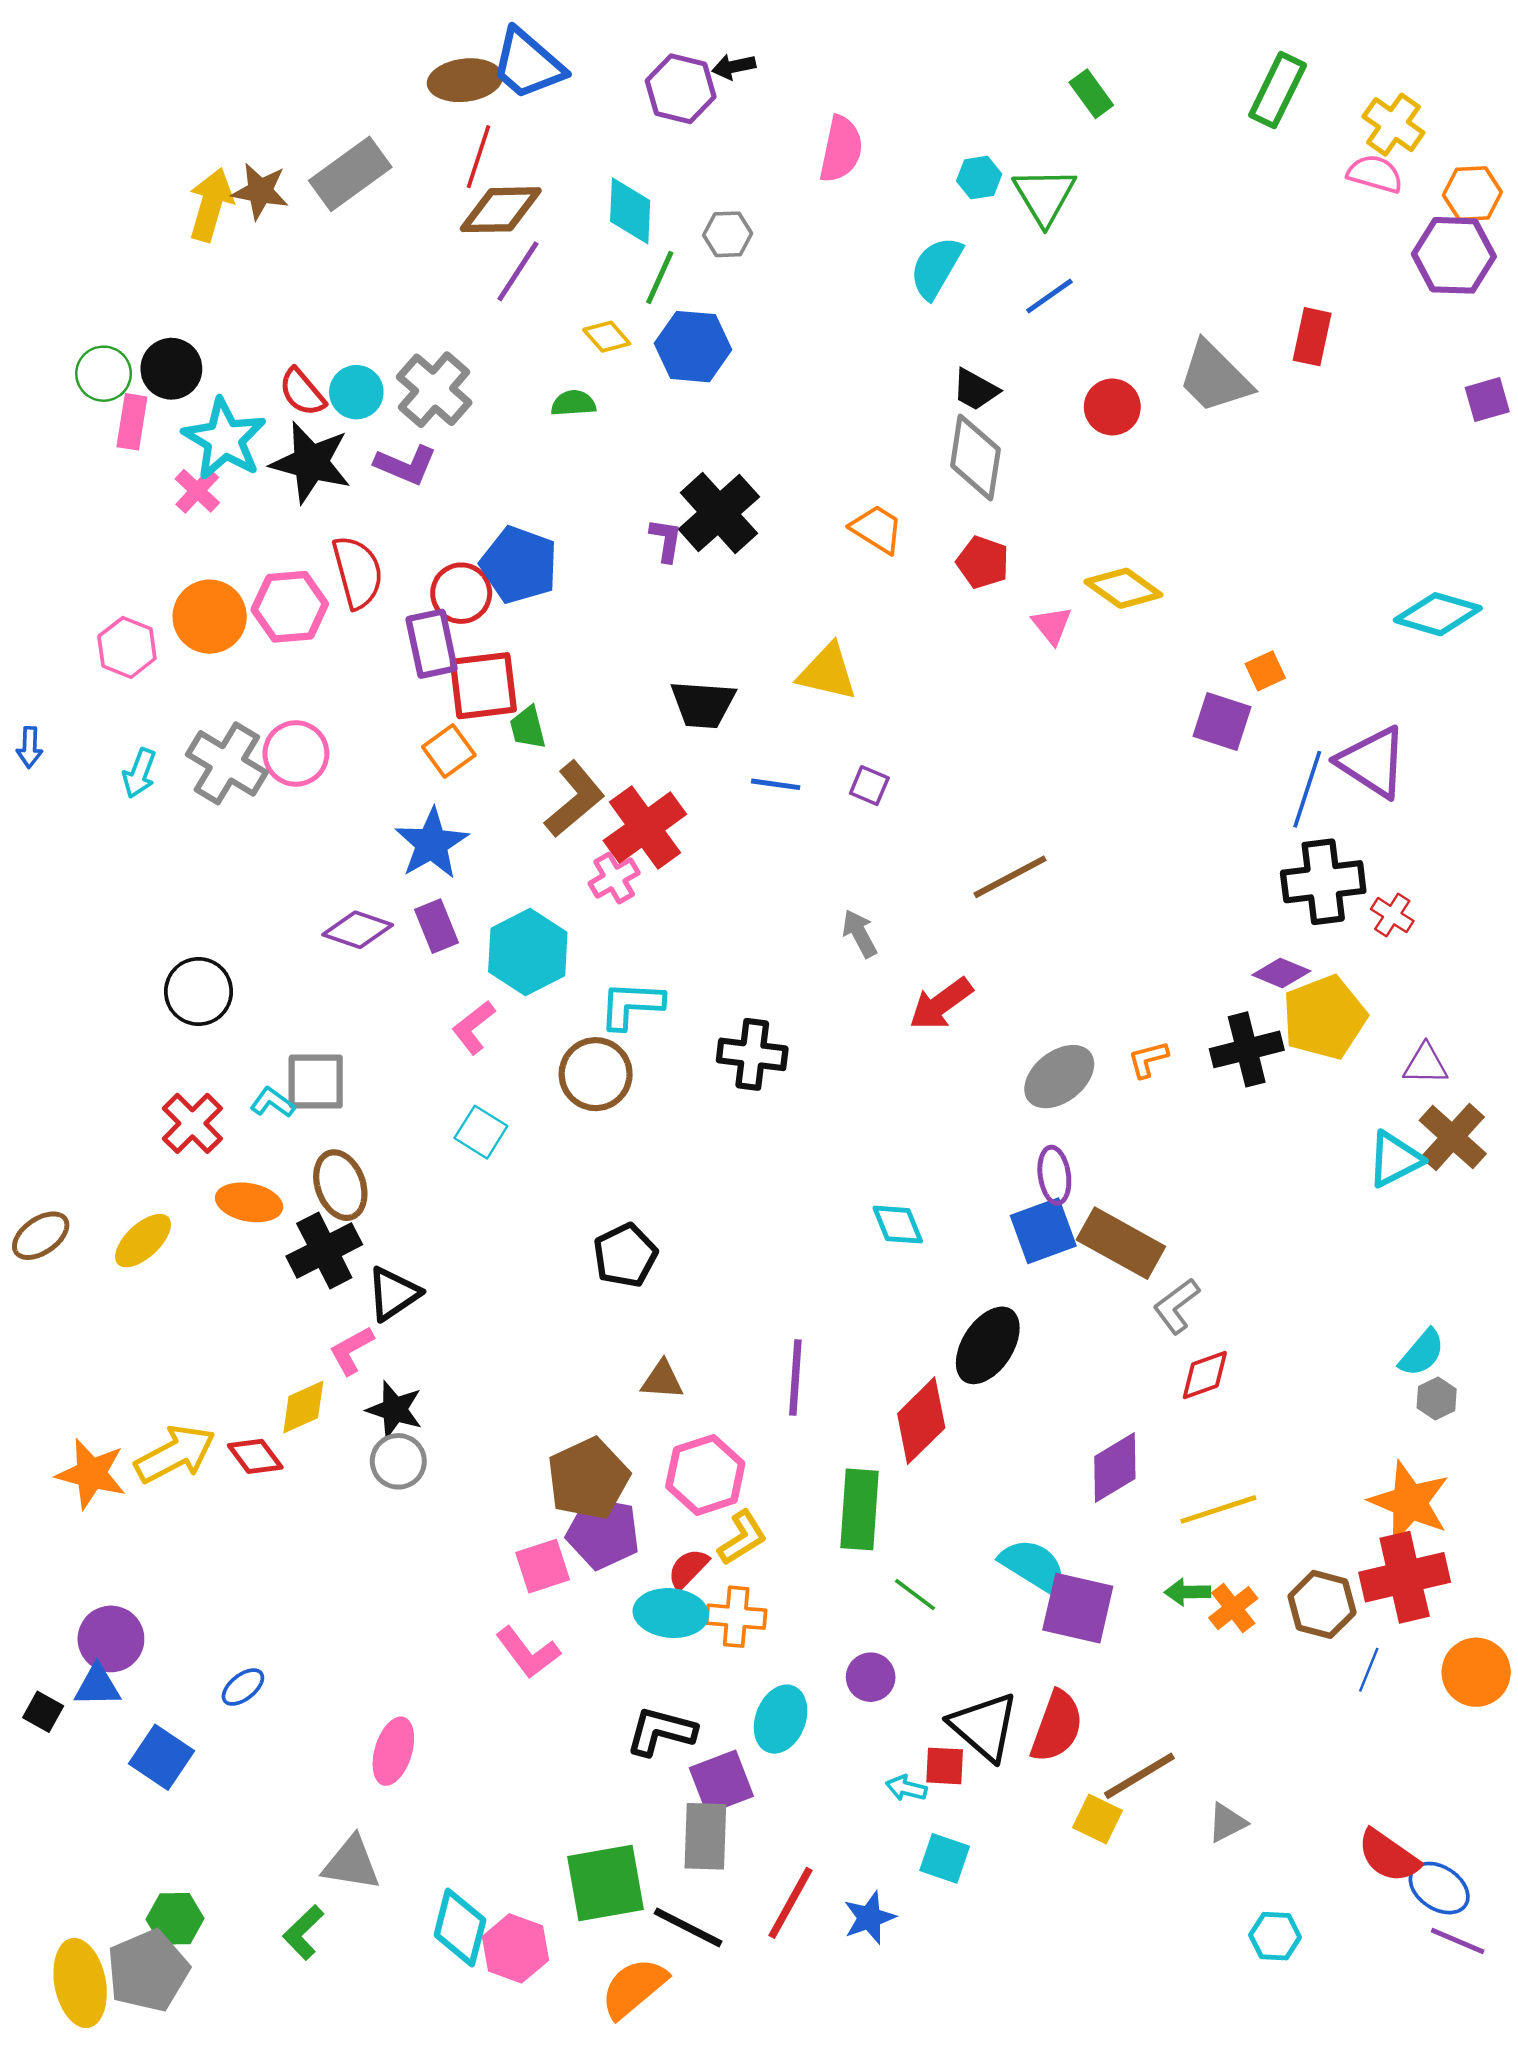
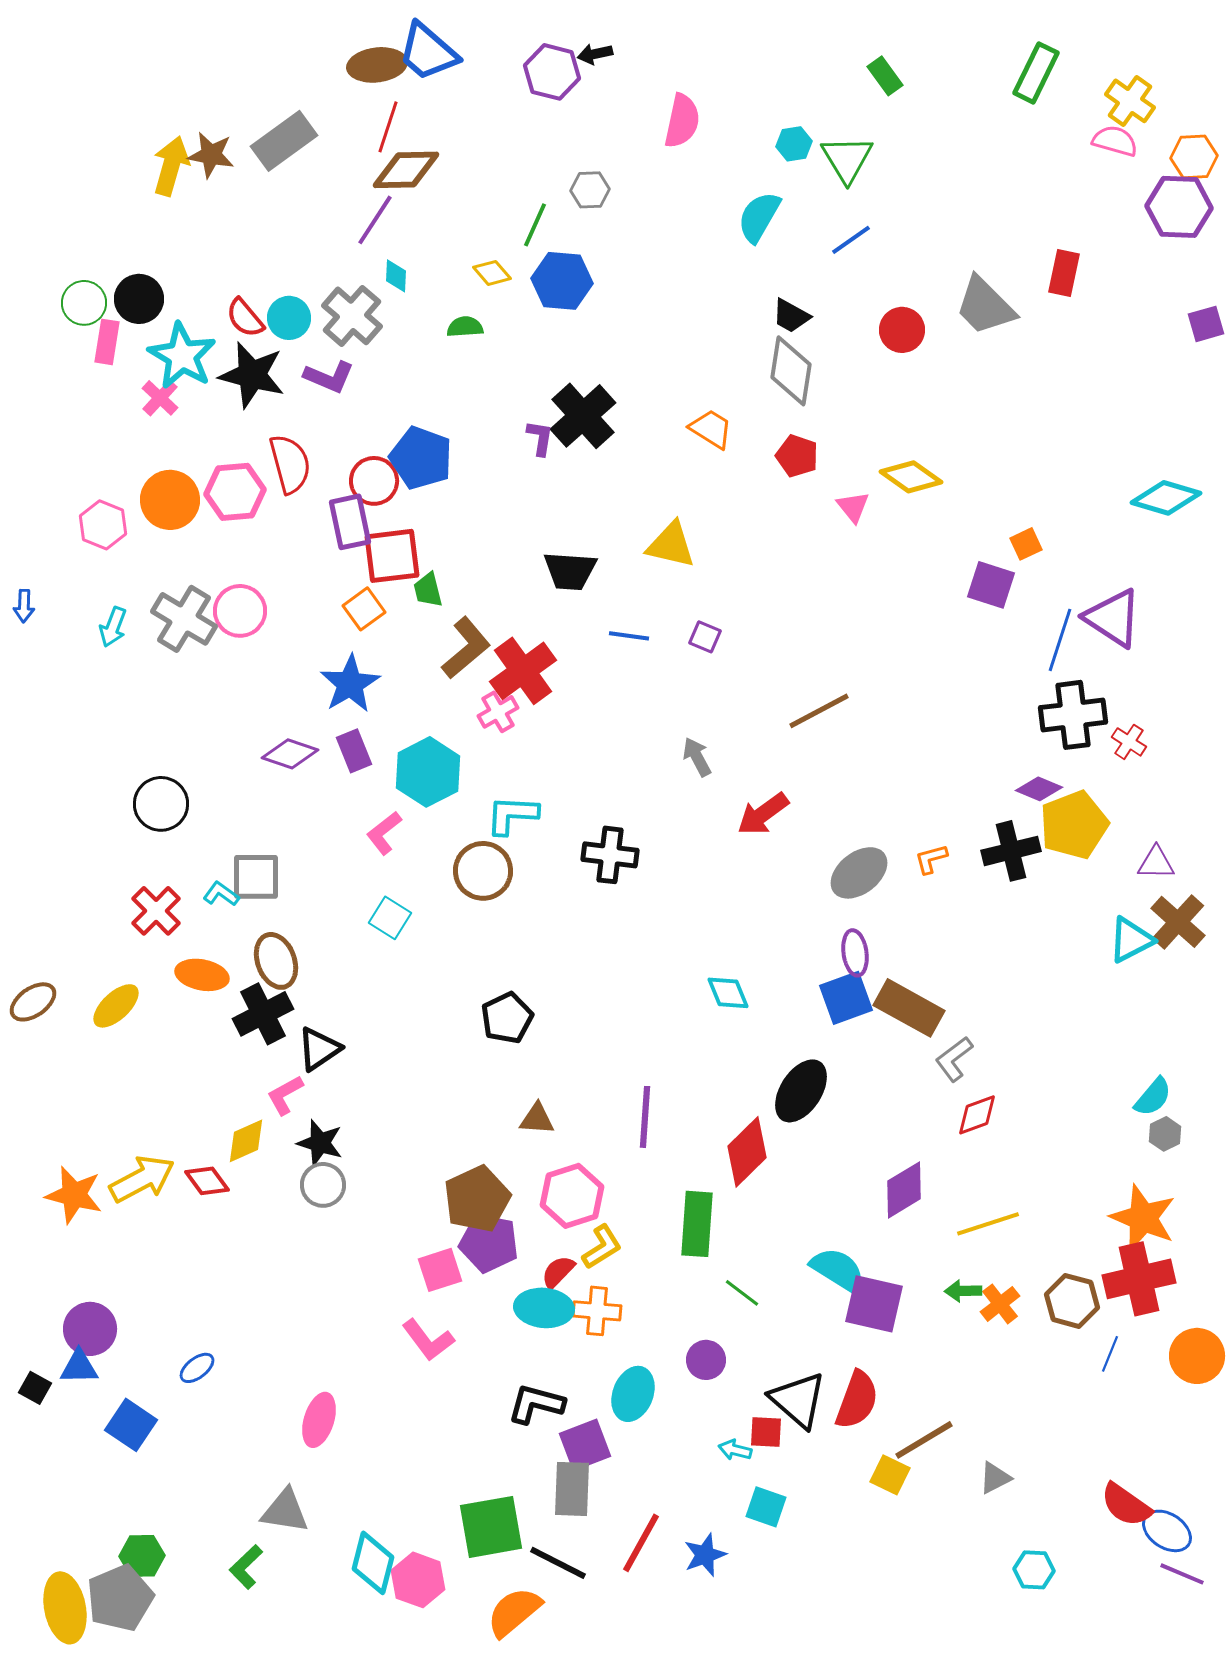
cyan diamond: (630, 211) -> (396, 276), moved, size x0.6
purple line: (518, 271) -> (375, 220), moved

